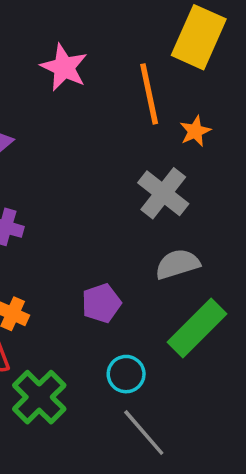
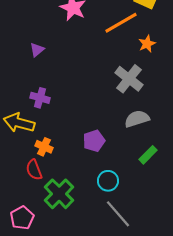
orange line: (149, 94) -> (121, 23), turned 72
green rectangle: (197, 328) -> (148, 155), size x0.6

